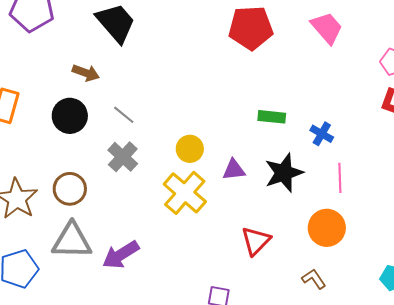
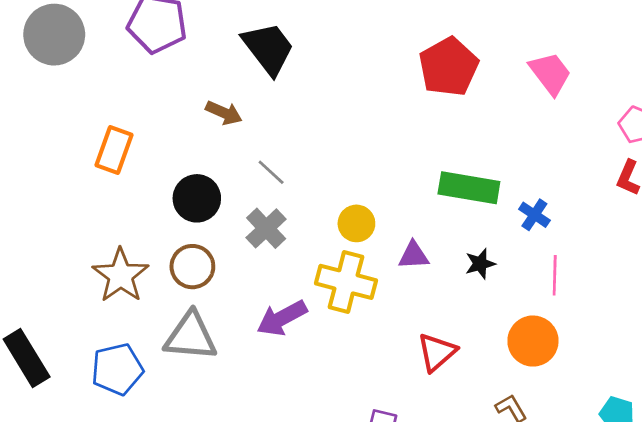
red pentagon: (251, 28) -> (449, 67), turned -30
black circle: (70, 116) -> (197, 198), moved
green rectangle: (272, 117) -> (469, 188), size x1.6
black star: (284, 173) -> (480, 264), size x0.6
yellow cross: (185, 193) -> (346, 282), turned -30
purple arrow: (121, 255) -> (282, 318), moved

